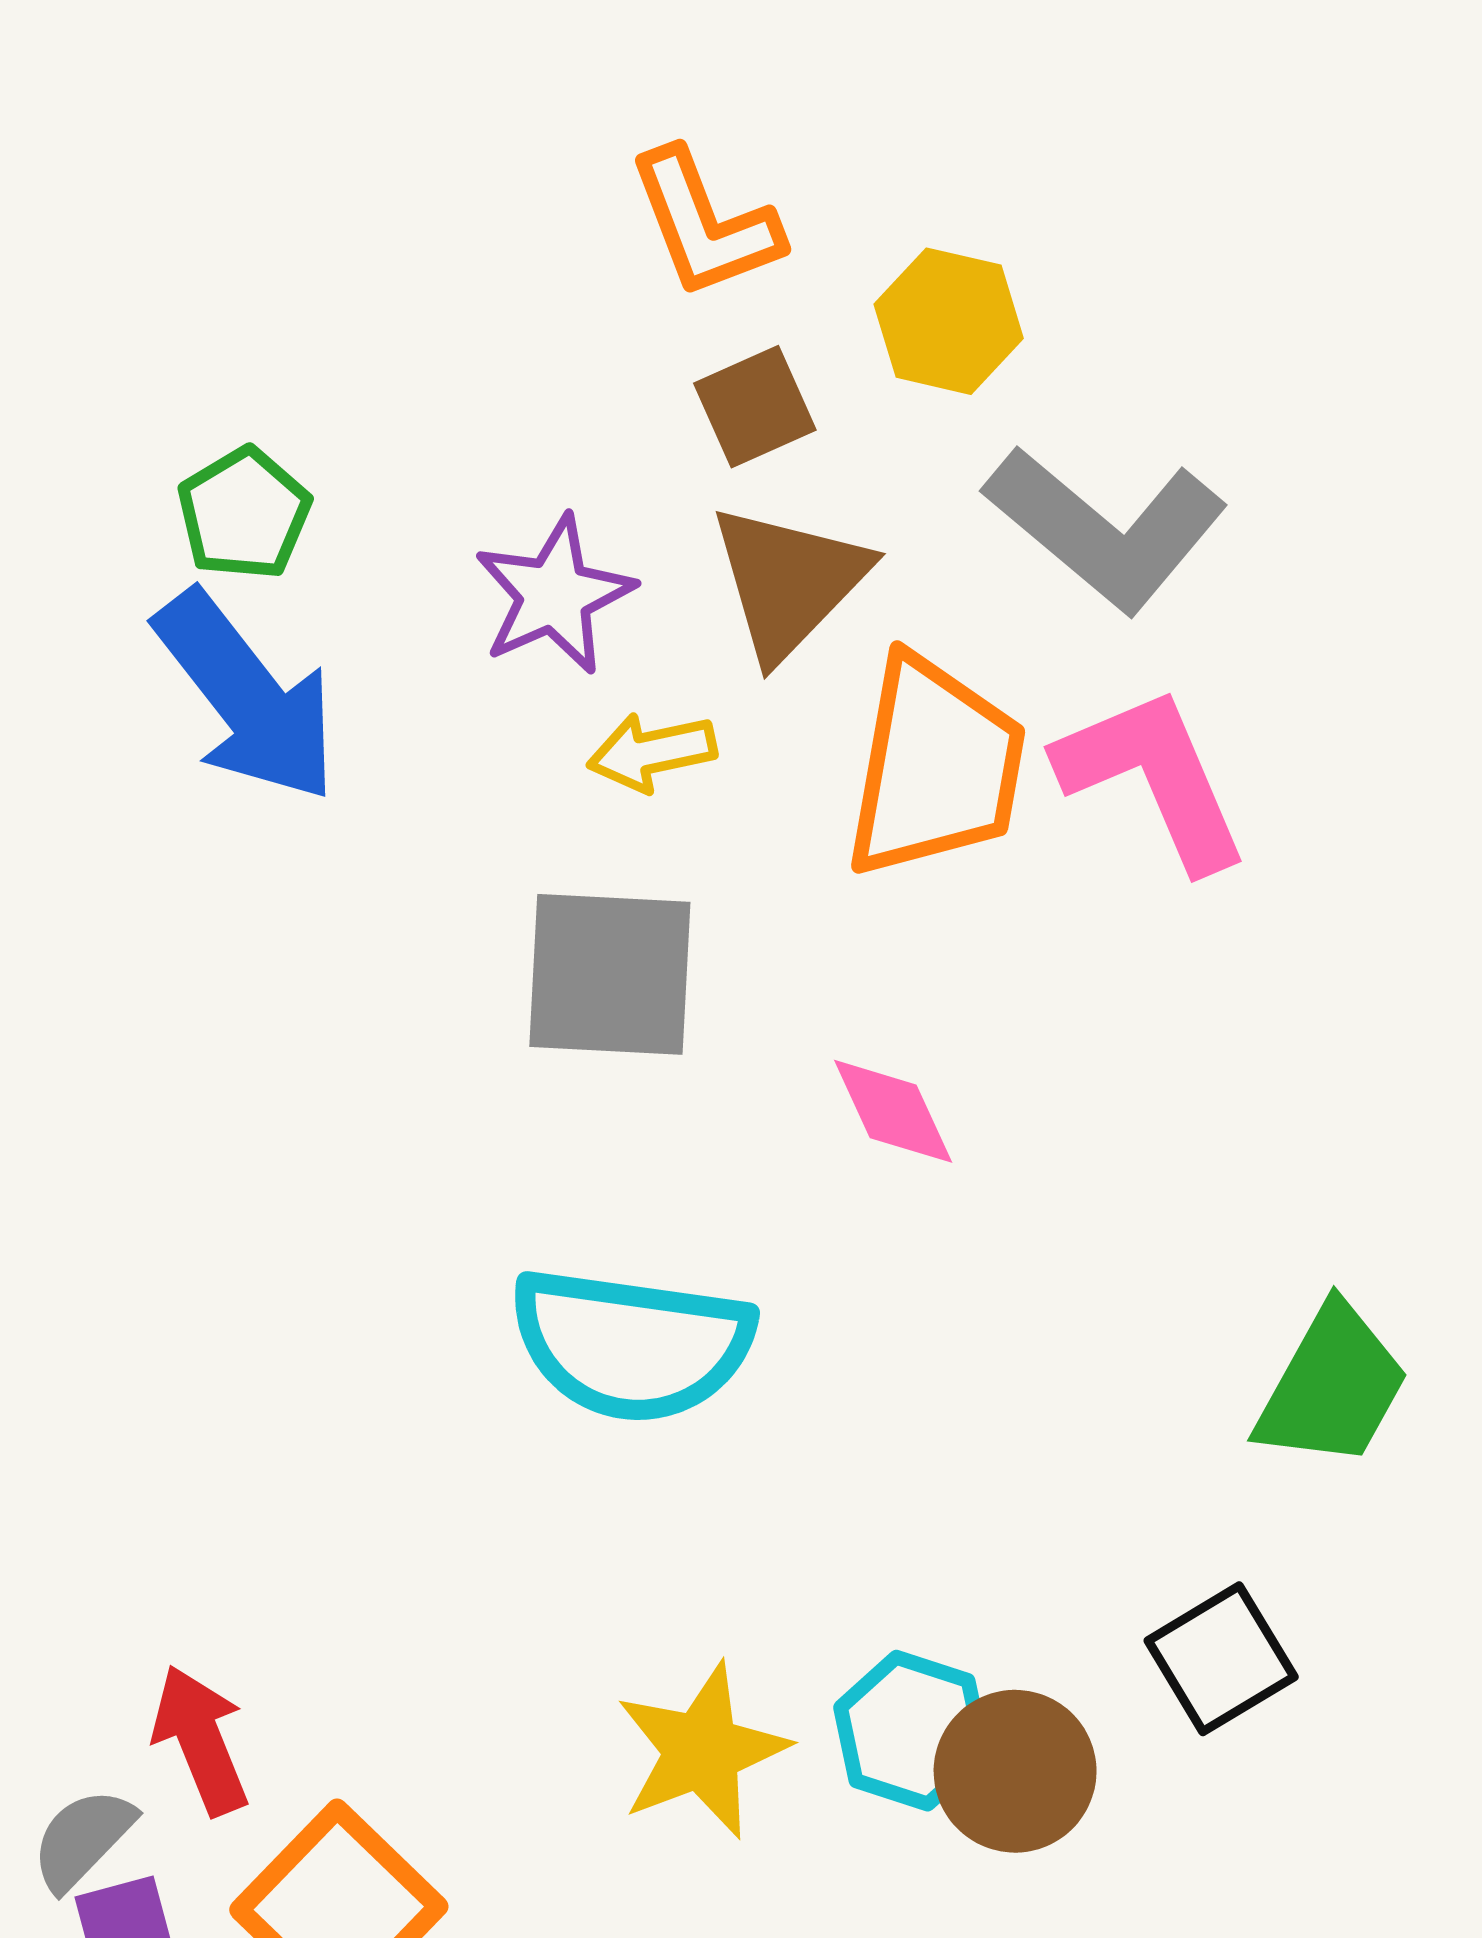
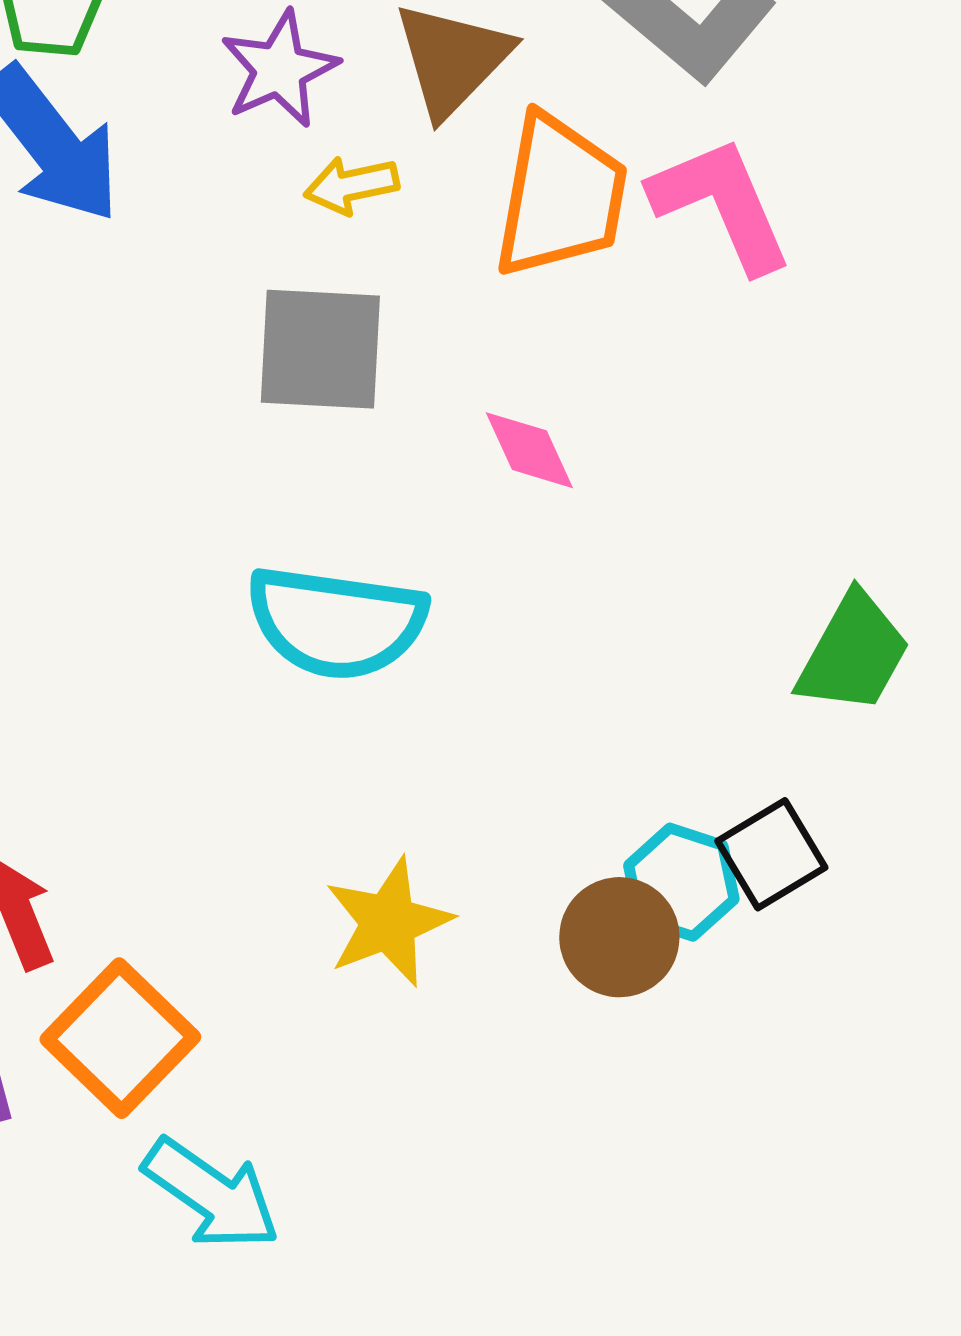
cyan hexagon: (912, 1731) -> (681, 882), moved

